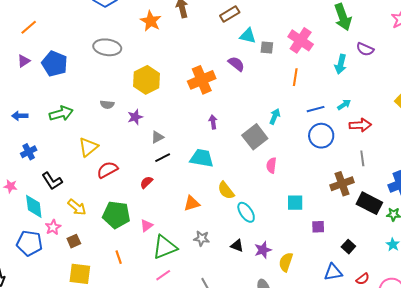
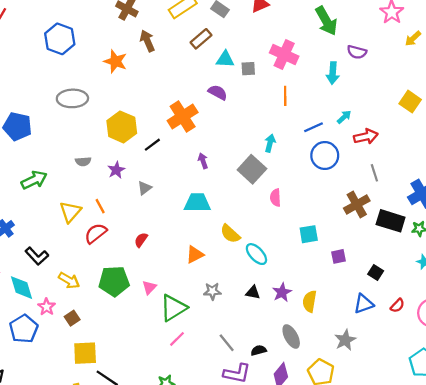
black line: (163, 158) -> (152, 145), moved
blue pentagon: (29, 243) -> (24, 329), turned -30
orange line: (119, 257) -> (100, 206), moved

